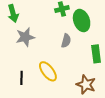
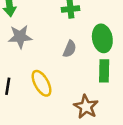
green ellipse: (82, 21) -> (102, 38), moved

